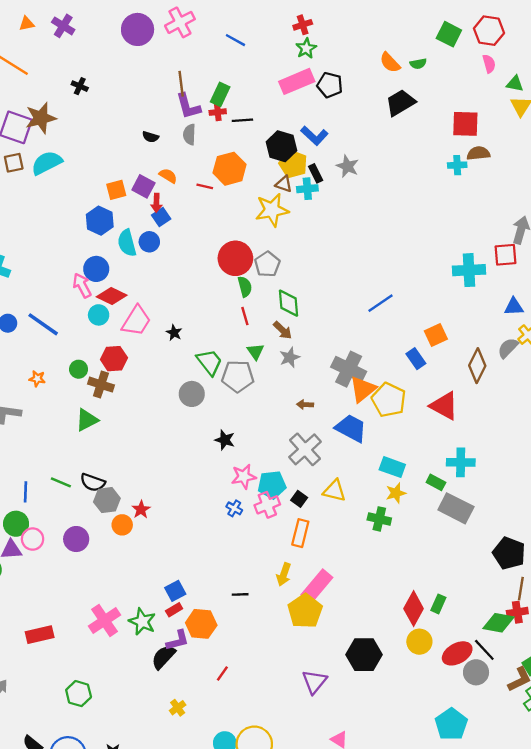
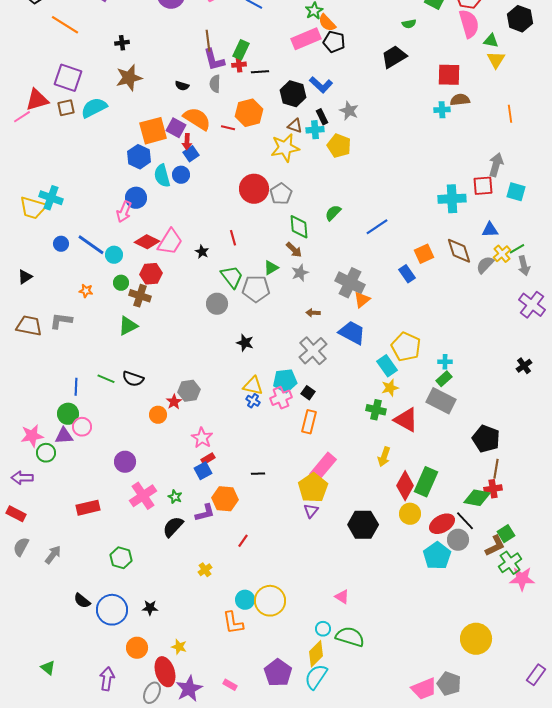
orange semicircle: (390, 63) -> (327, 23), moved
pink semicircle: (489, 64) -> (469, 24), size x1.8
black cross: (80, 86) -> (122, 43), turned -32
brown star: (41, 118) -> (129, 78), moved
yellow pentagon: (293, 164) -> (339, 146), moved
orange semicircle: (168, 176) -> (197, 119), size x1.8
orange square: (116, 190) -> (153, 131), size x1.6
pink arrow: (82, 285) -> (124, 212), turned -130
green semicircle: (245, 287) -> (333, 213), moved, turned -120
red diamond: (112, 296) -> (147, 242), moved
cyan circle: (99, 315) -> (114, 255), moved
red line: (245, 316) -> (233, 238), moved
green triangle: (255, 351) -> (271, 268), turned 35
brown diamond: (477, 366) -> (459, 251), moved, turned -44
orange triangle: (363, 389) -> (362, 300), size x0.7
yellow pentagon: (389, 400) -> (406, 347), moved
red triangle: (444, 406) -> (406, 420), moved
cyan cross: (461, 462) -> (445, 362), size x0.6
cyan rectangle: (392, 467) -> (387, 366), turned 35
pink star: (244, 477) -> (202, 438), moved, turned -30
green rectangle: (436, 482) -> (444, 379), moved, turned -70
yellow triangle: (334, 491) -> (253, 386), moved
gray hexagon: (107, 500) -> (189, 391), moved
purple circle: (76, 539) -> (125, 462), moved
yellow arrow: (284, 574) -> (384, 457), moved
green rectangle: (438, 604) -> (426, 482), size x1.8
red rectangle: (174, 610) -> (208, 459), moved
green star: (142, 622) -> (175, 497), size x0.6
black semicircle: (163, 657) -> (173, 527), moved
purple triangle: (314, 682) -> (311, 511), moved, size x0.7
cyan pentagon: (451, 724) -> (437, 556), moved

